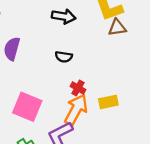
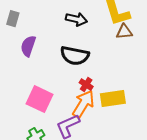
black semicircle: (64, 57) -> (75, 56), size x1.8
yellow rectangle: (108, 102) -> (113, 98), size x1.4

